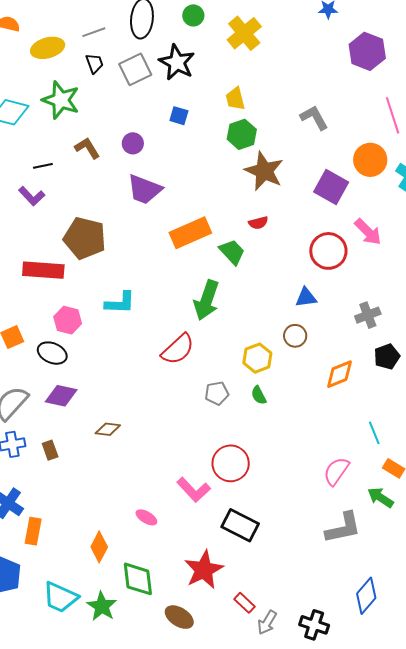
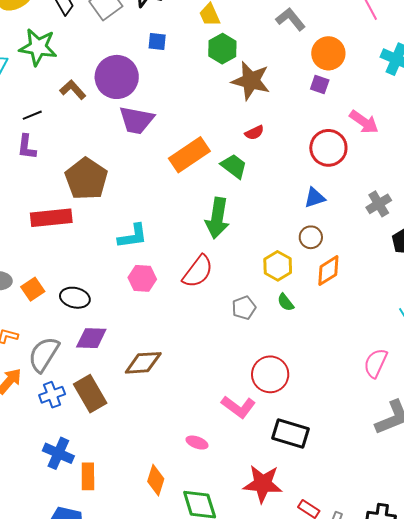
purple circle: (133, 143) -> (117, 77), size x2.0
orange circle: (370, 160) -> (328, 53), moved
purple square: (331, 187) -> (320, 84), size x0.6
purple L-shape: (32, 196) -> (27, 147), turned 60
brown pentagon: (85, 238) -> (86, 179), turned 30
pink hexagon: (68, 320) -> (142, 278), moved
orange diamond: (339, 374) -> (328, 271), moved
brown diamond: (108, 429) -> (143, 363), size x1.5
brown rectangle: (50, 450) -> (90, 394), size x1.8
red star: (204, 570) -> (263, 484), turned -30

